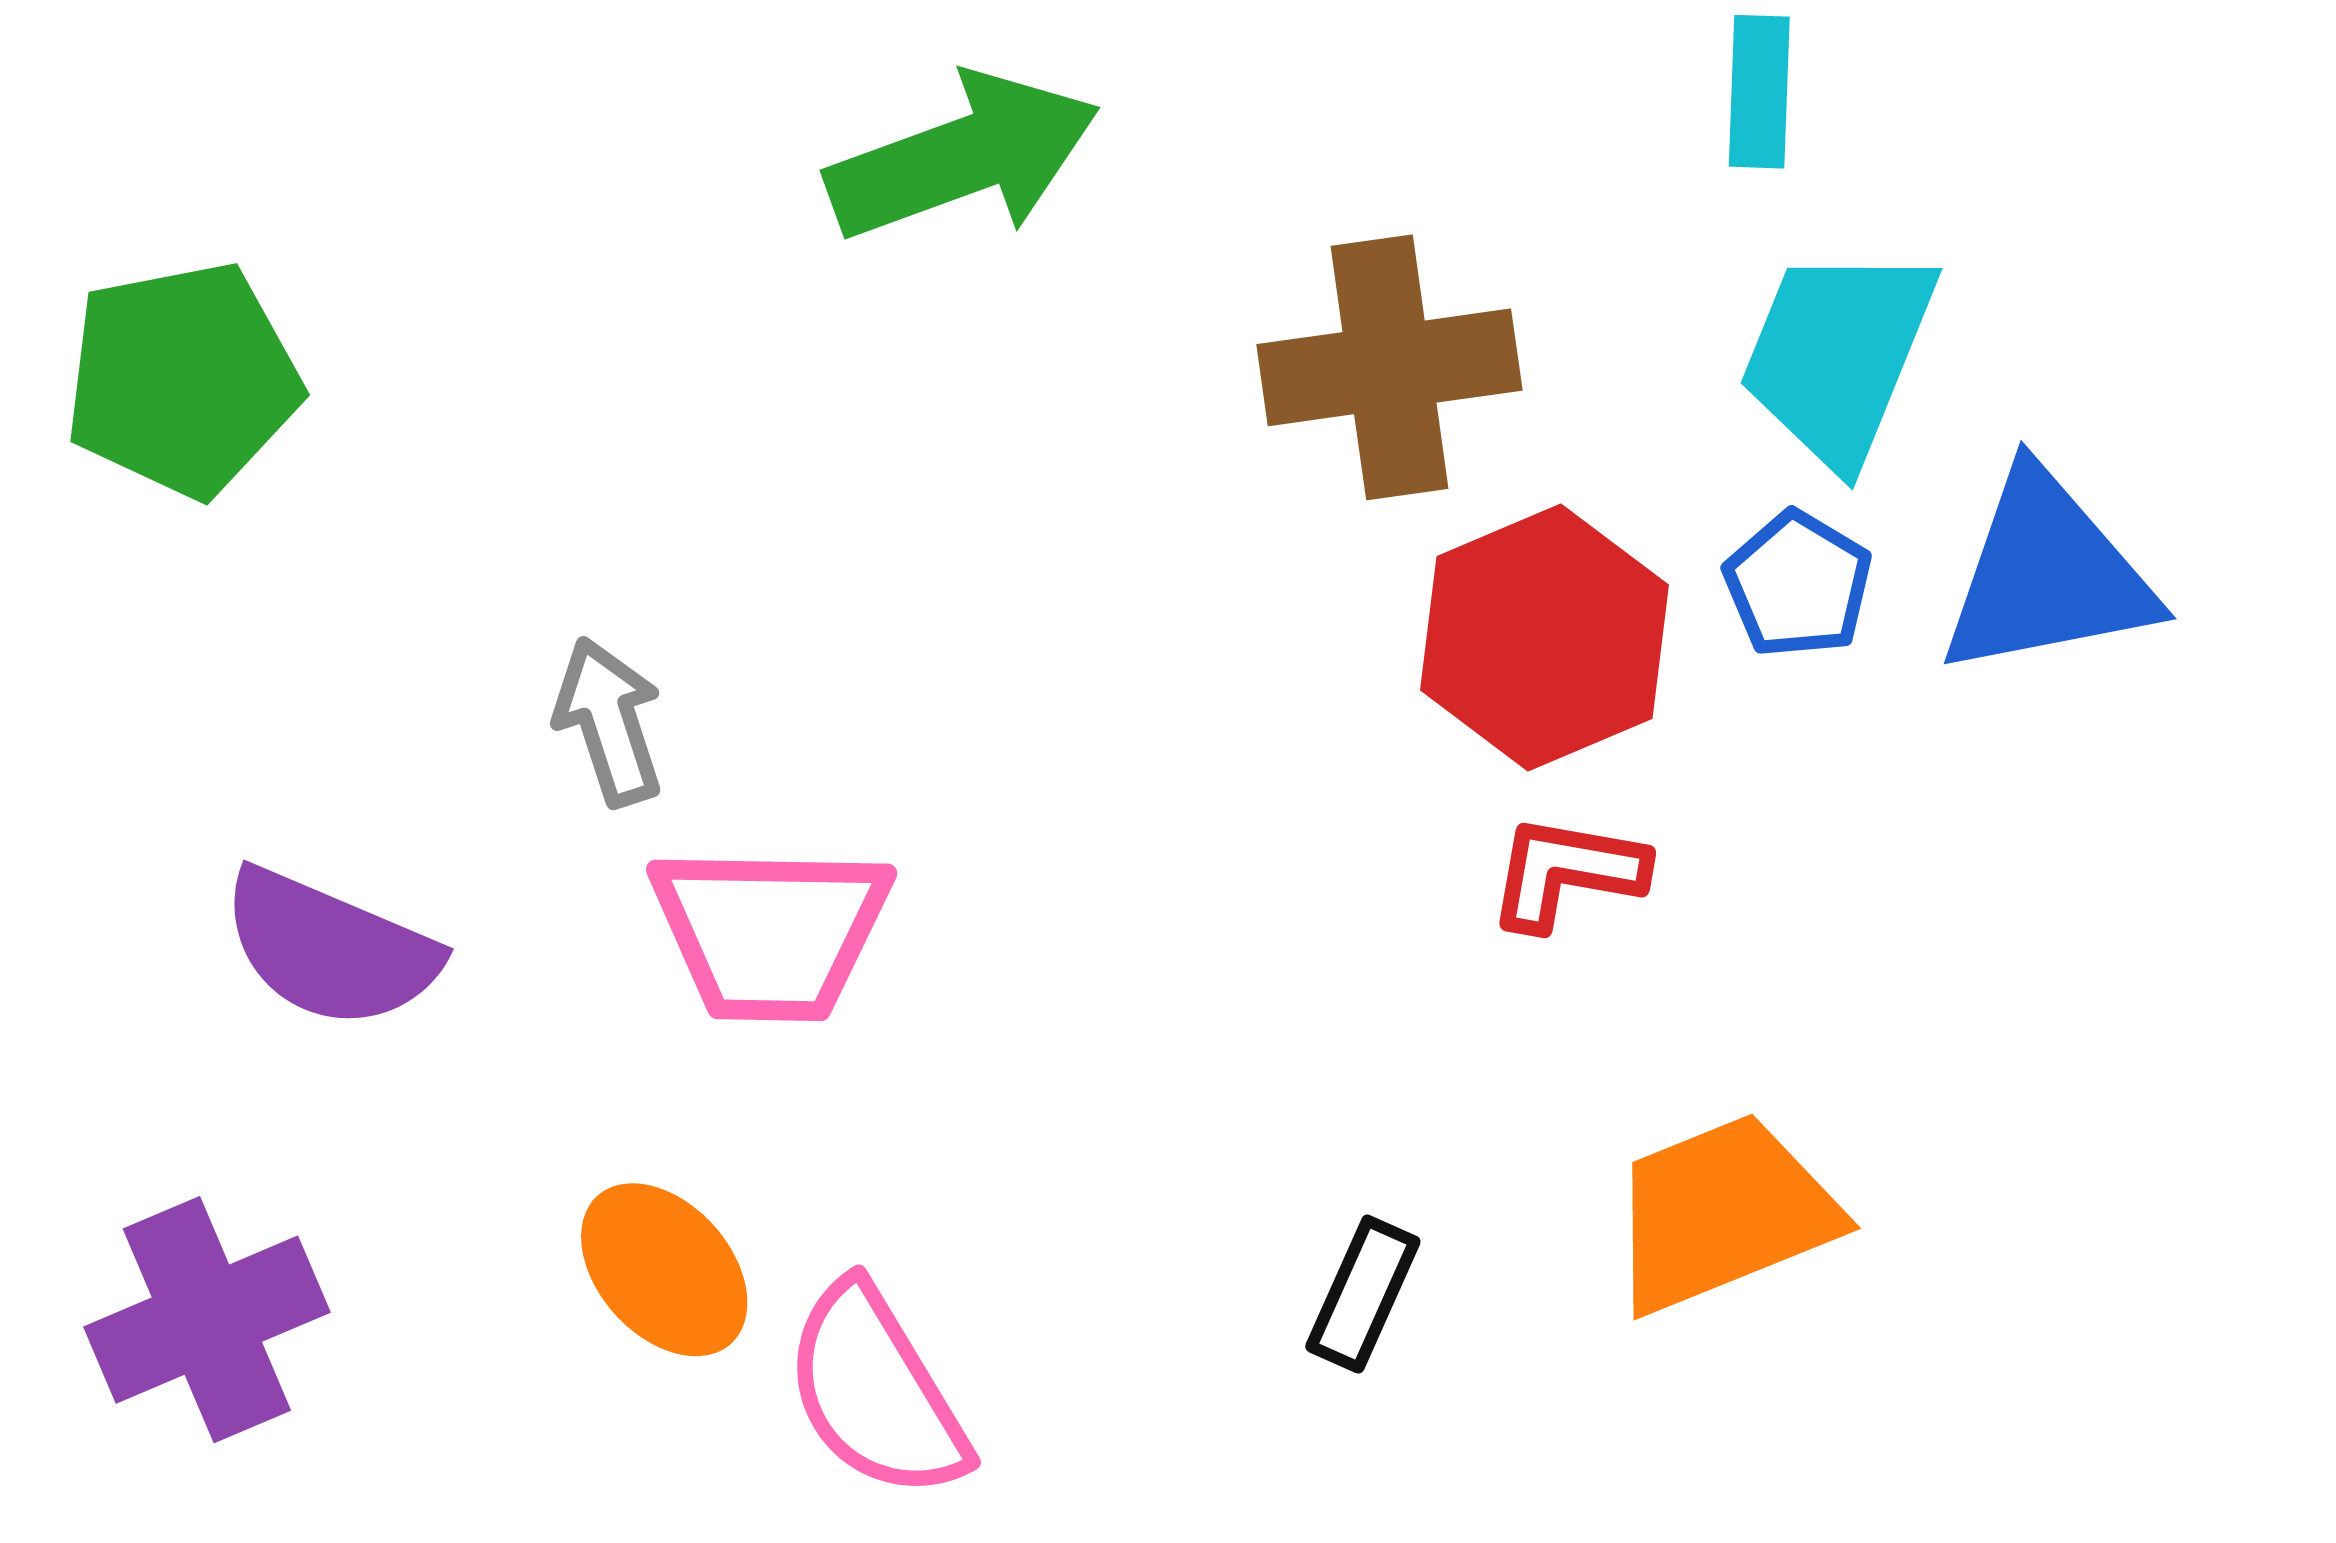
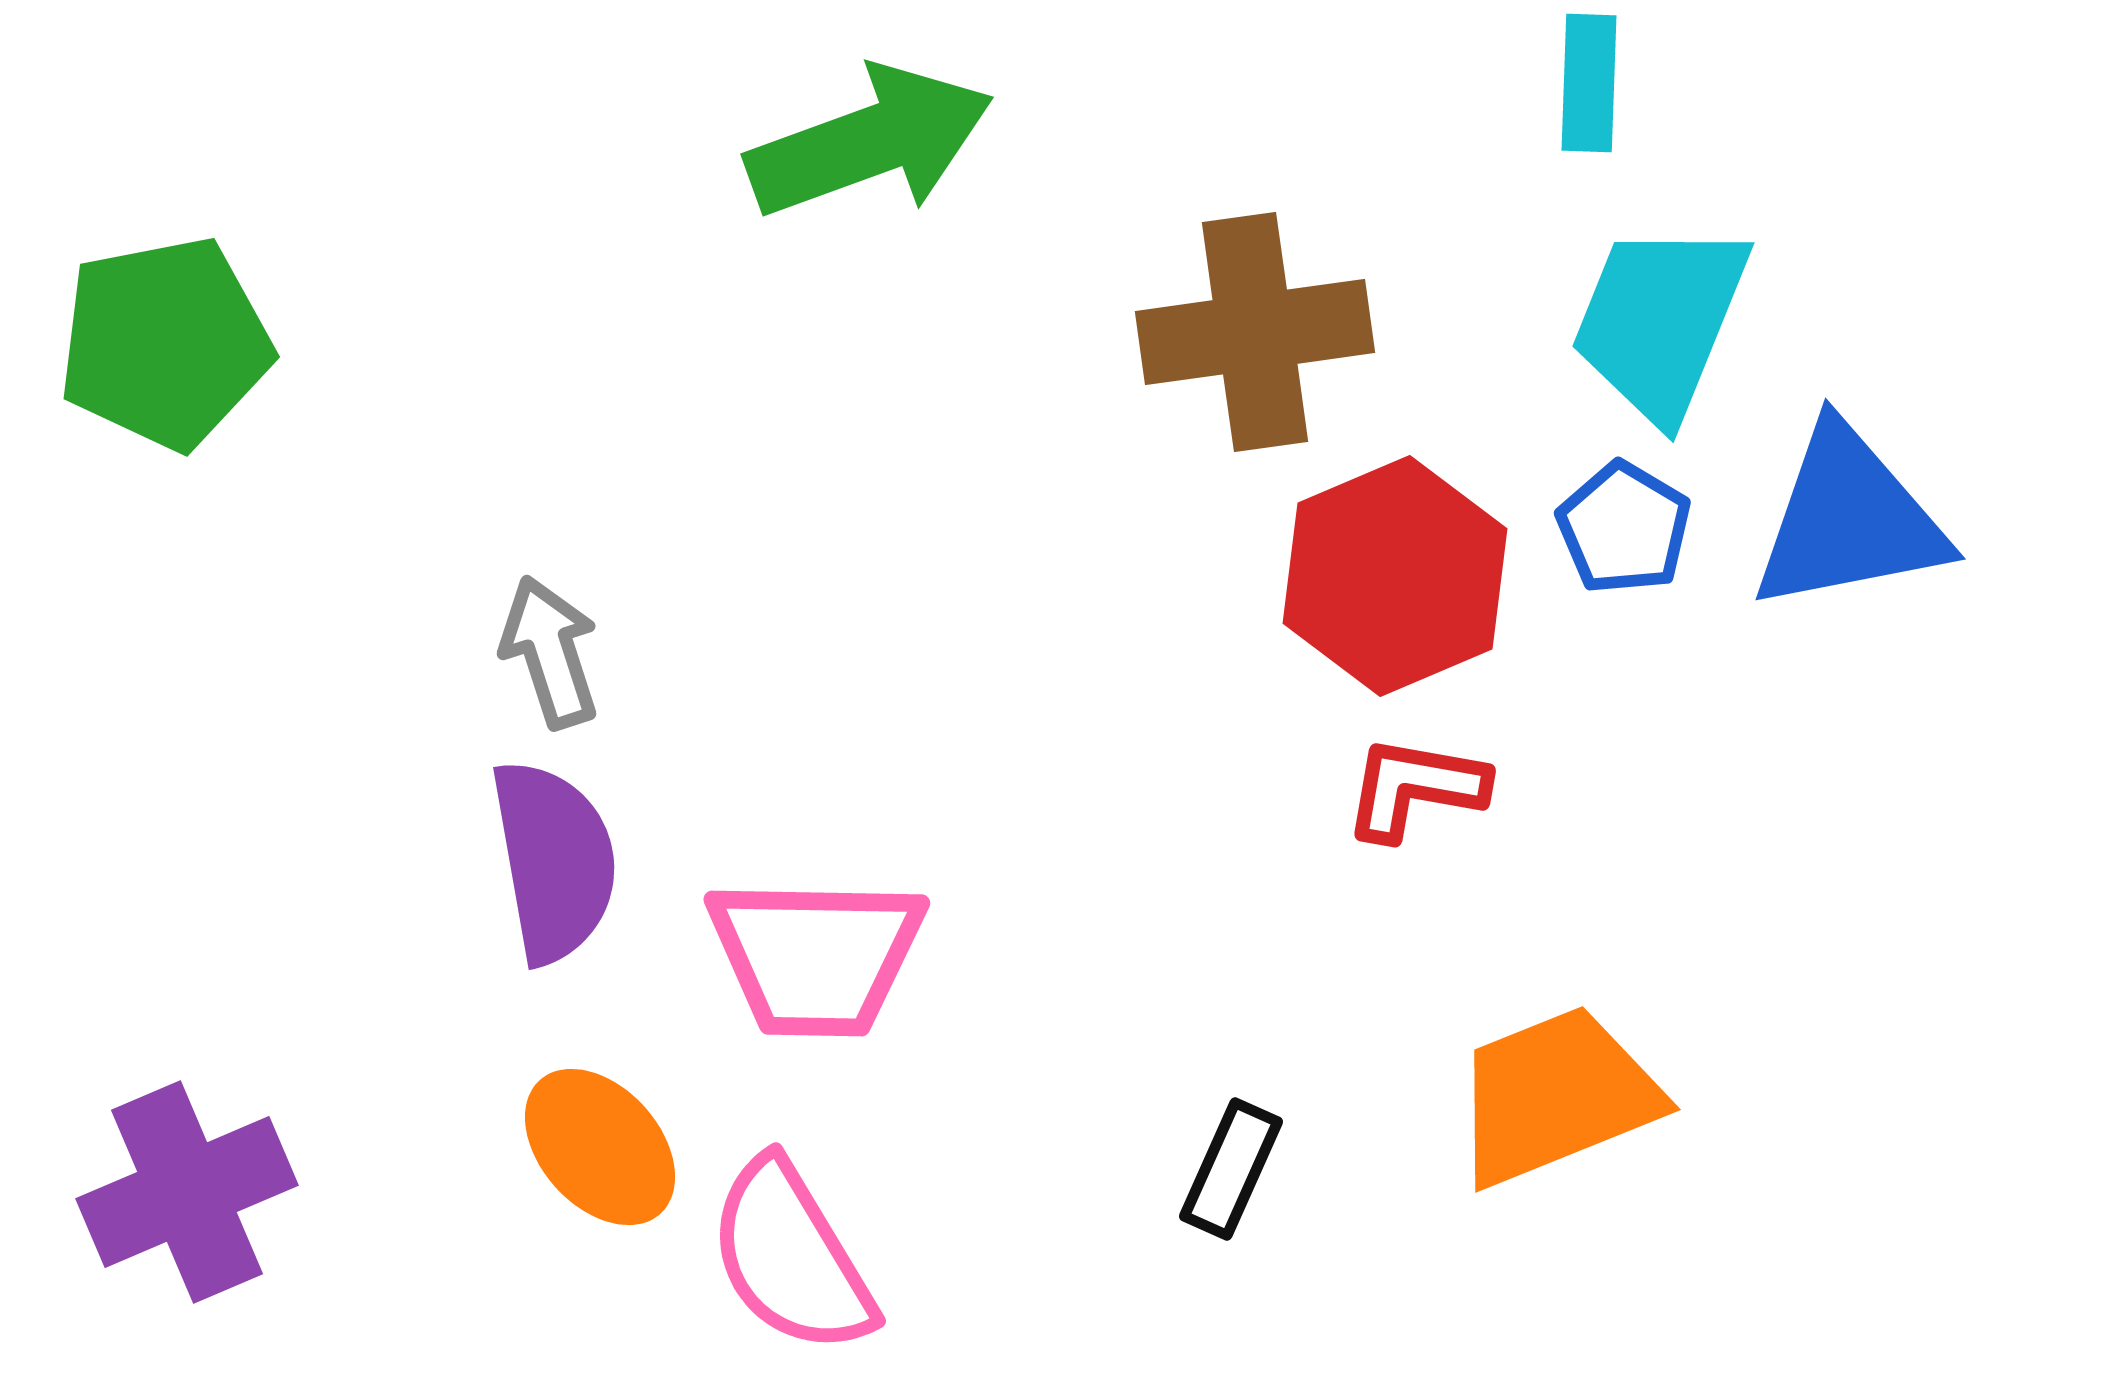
pink trapezoid: (771, 932) -> (816, 956), moved
purple semicircle: (330, 949) -> (554, 861), moved, turned -123

